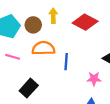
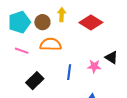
blue line: (66, 62) -> (69, 72), moved
pink star: (94, 79) -> (94, 66), moved

